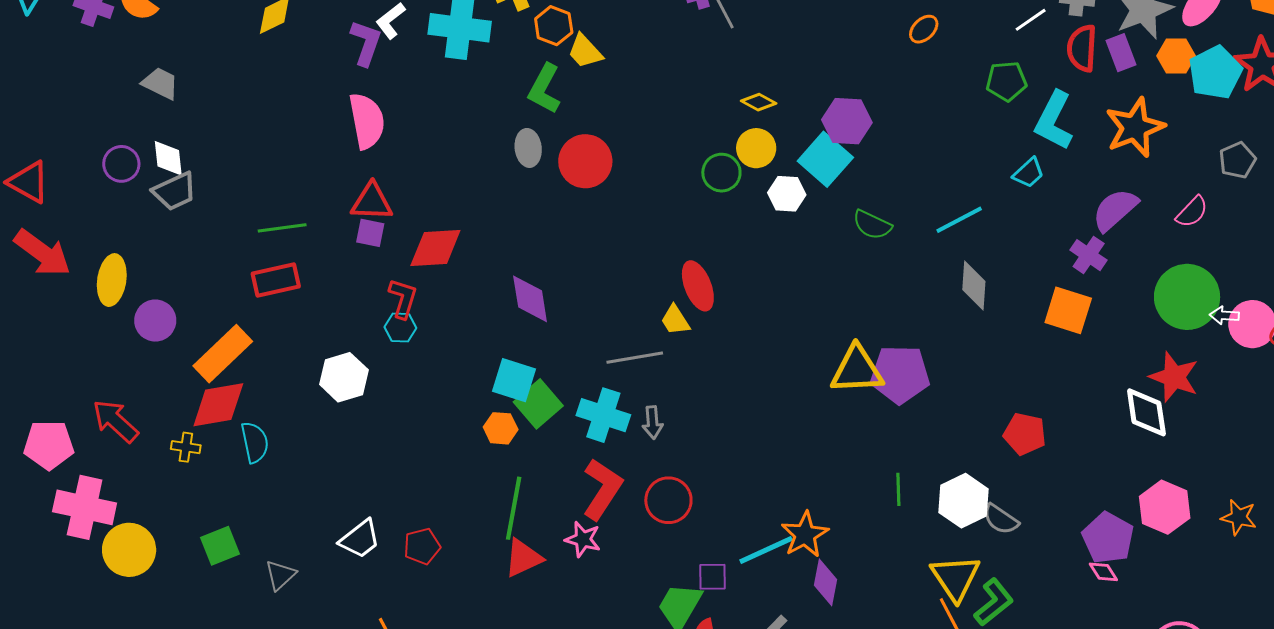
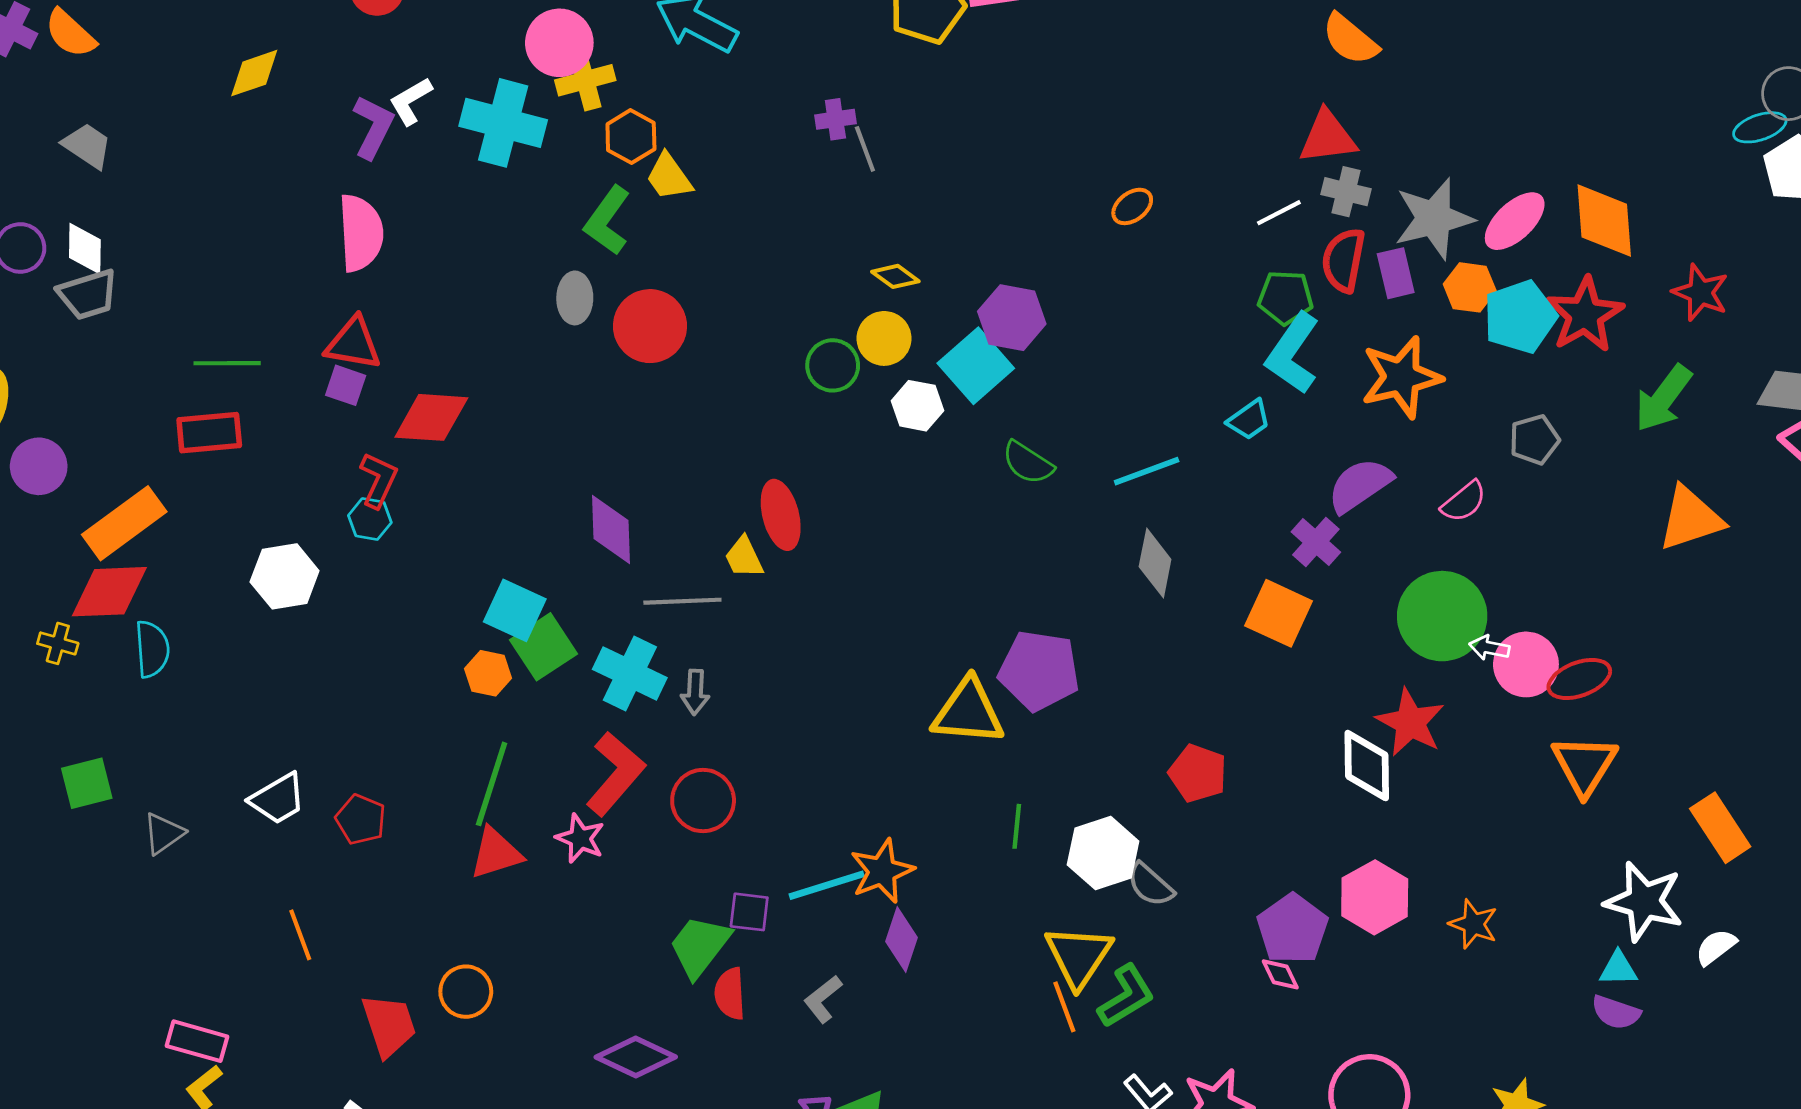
green pentagon: (1006, 81) -> (1285, 297), moved
purple diamond: (530, 299) -> (611, 529), moved
yellow triangle: (857, 370) -> (968, 712), moved
red pentagon: (422, 546) -> (361, 819), turned 30

